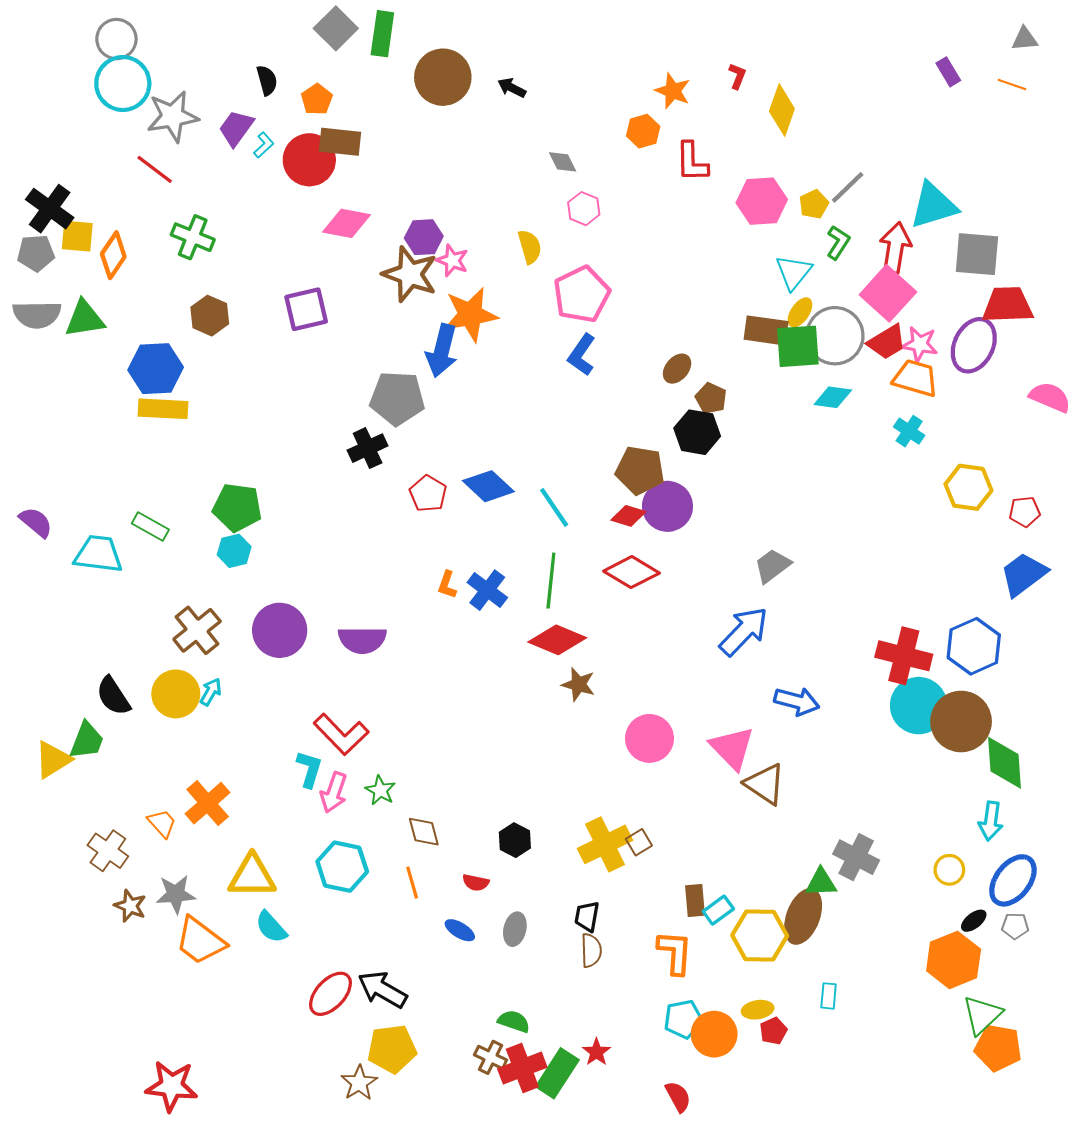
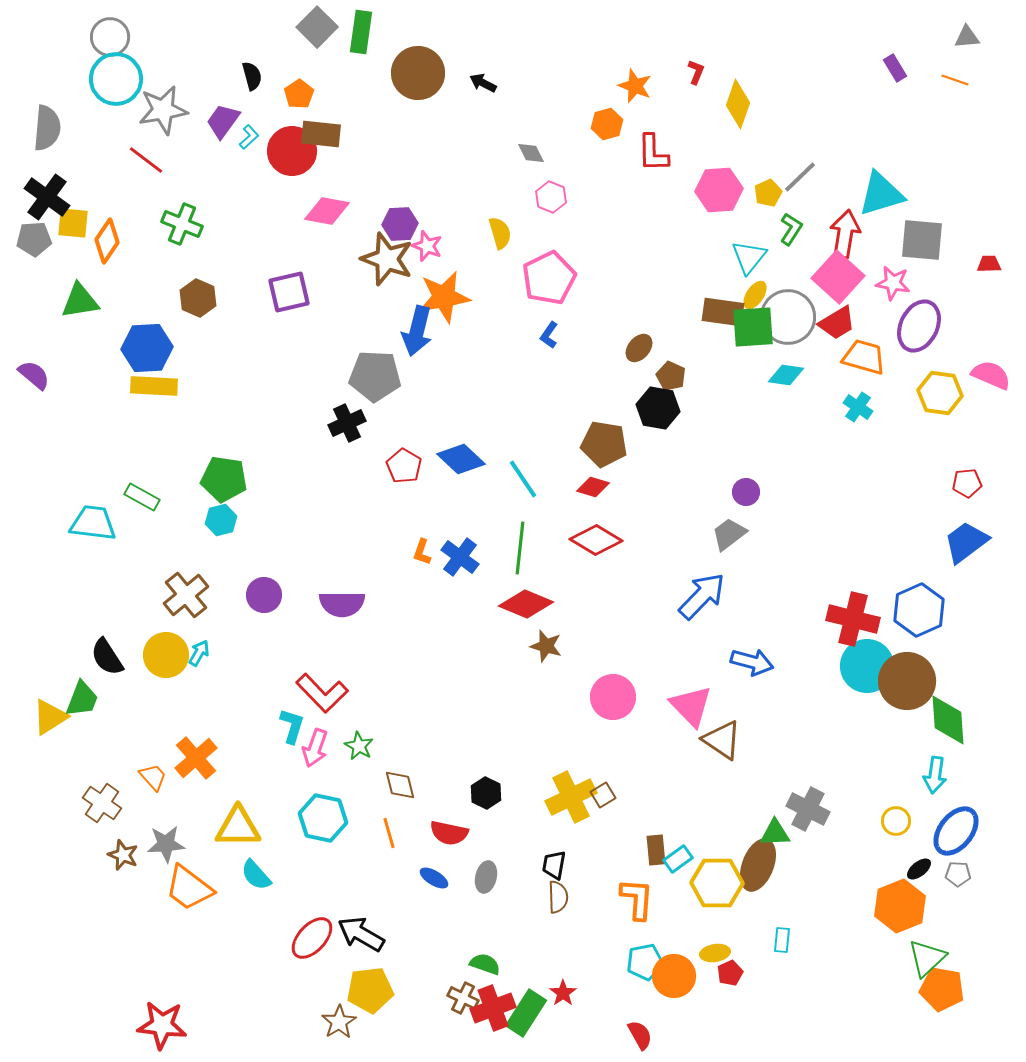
red trapezoid: (1008, 305) -> (989, 264), moved, size x0.5
gray semicircle: (37, 315) -> (47, 128), moved, turned -84
pink star: (920, 344) -> (893, 283), moved
blue L-shape: (582, 355) -> (549, 335), size x0.7
yellow hexagon: (968, 487) -> (940, 393), moved
purple circle: (667, 506) -> (746, 492), moved, size x0.6
purple semicircle: (36, 522) -> (34, 375), moved
purple circle: (280, 630) -> (264, 595), size x0.7
red semicircle: (476, 883) -> (449, 833), size x1.5

